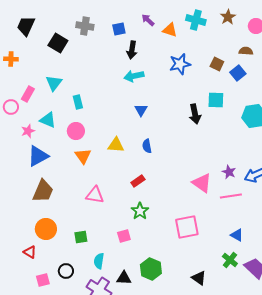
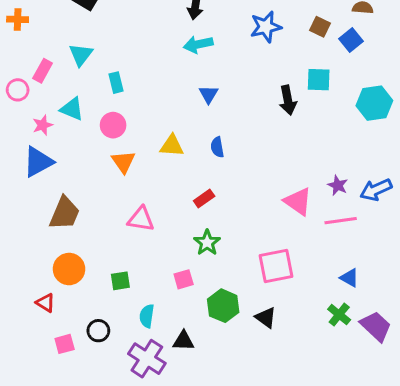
blue triangle: (38, 156) -> (38, 162), moved
green hexagon: (151, 269) -> (223, 306), moved
black triangle: (199, 278) -> (266, 317), moved

